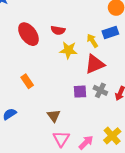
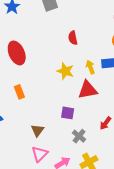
red semicircle: (58, 30) -> (73, 38), moved, turned 56
red ellipse: (28, 34) -> (17, 53), moved
gray cross: (100, 90) -> (79, 136), moved

